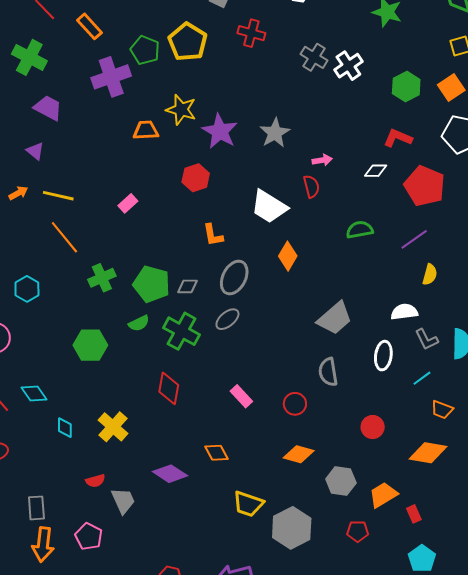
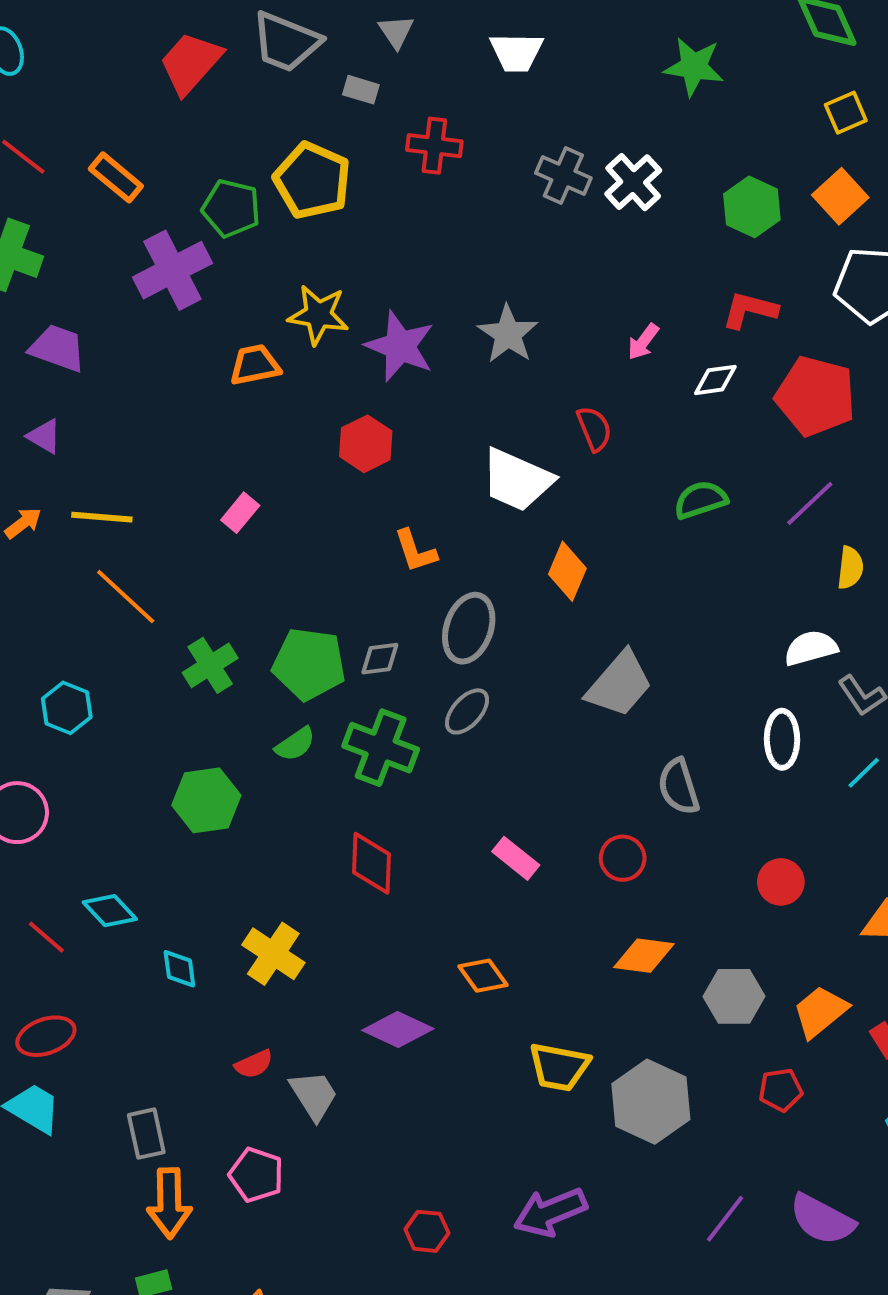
pink arrow: (322, 160) -> (643, 342), moved, turned 144
gray trapezoid: (335, 318) -> (619, 684), moved

